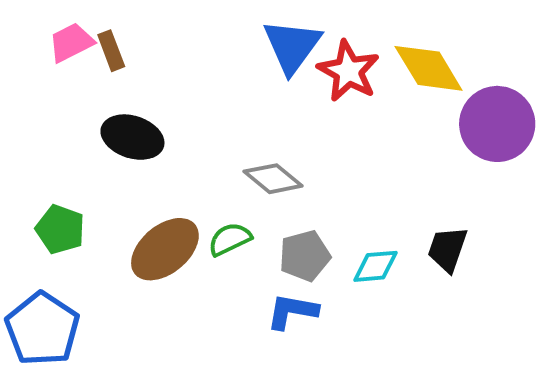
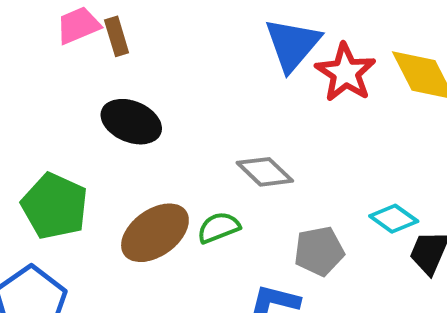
green pentagon: (60, 229) -> (55, 206), size x1.4
gray pentagon: (305, 256) -> (319, 251), moved
cyan diamond: (375, 266) -> (394, 219), moved, turned 36

